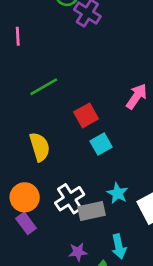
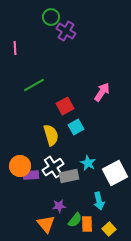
yellow semicircle: (40, 147) -> (51, 135), moved
purple rectangle: (26, 223) -> (31, 175), moved, turned -56
cyan arrow: (119, 246) -> (99, 201), moved

